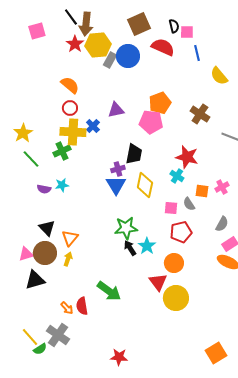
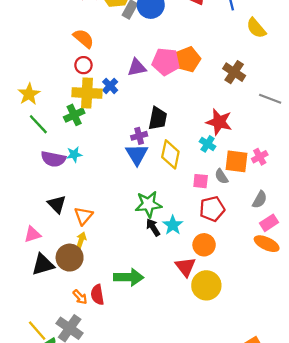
pink pentagon: (151, 122) -> (166, 62), moved
purple semicircle: (44, 189) -> (53, 159), size x1.5
orange square: (202, 191) -> (236, 161), size x1.5
brown circle: (45, 253) -> (70, 258), moved
green arrow: (109, 291) -> (129, 277), turned -35

